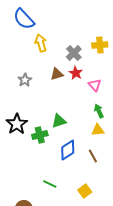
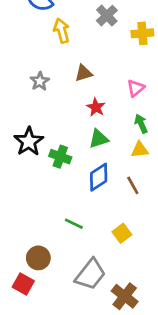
gray cross: (74, 53) -> (107, 16), moved
red star: (76, 73) -> (96, 107), moved
pink triangle: (95, 85) -> (136, 88), turned 32
green triangle: (59, 121) -> (99, 139), moved
green cross: (40, 135) -> (60, 157), turned 35

